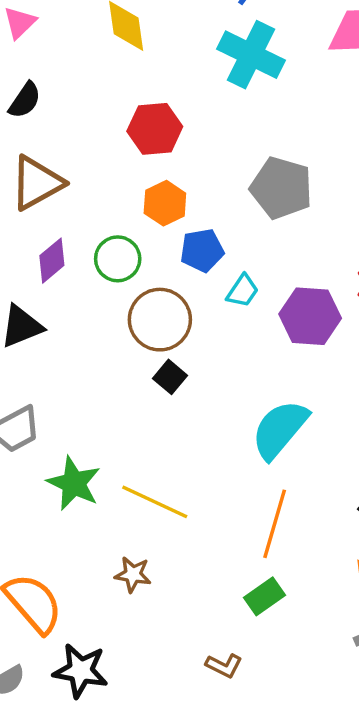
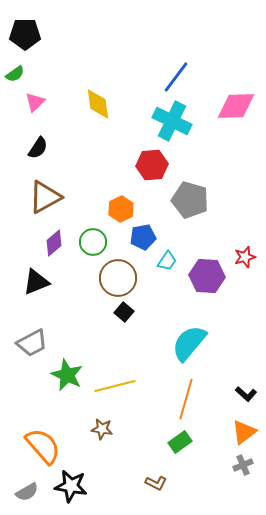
red hexagon: (155, 129) -> (152, 165), moved
yellow line: (155, 502) -> (115, 386), turned -39

